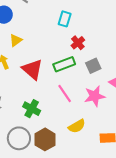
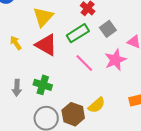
yellow triangle: (16, 40) -> (43, 17), moved, size x1.5
green cross: (32, 109) -> (43, 85), moved
yellow semicircle: (77, 126) -> (97, 105), moved

